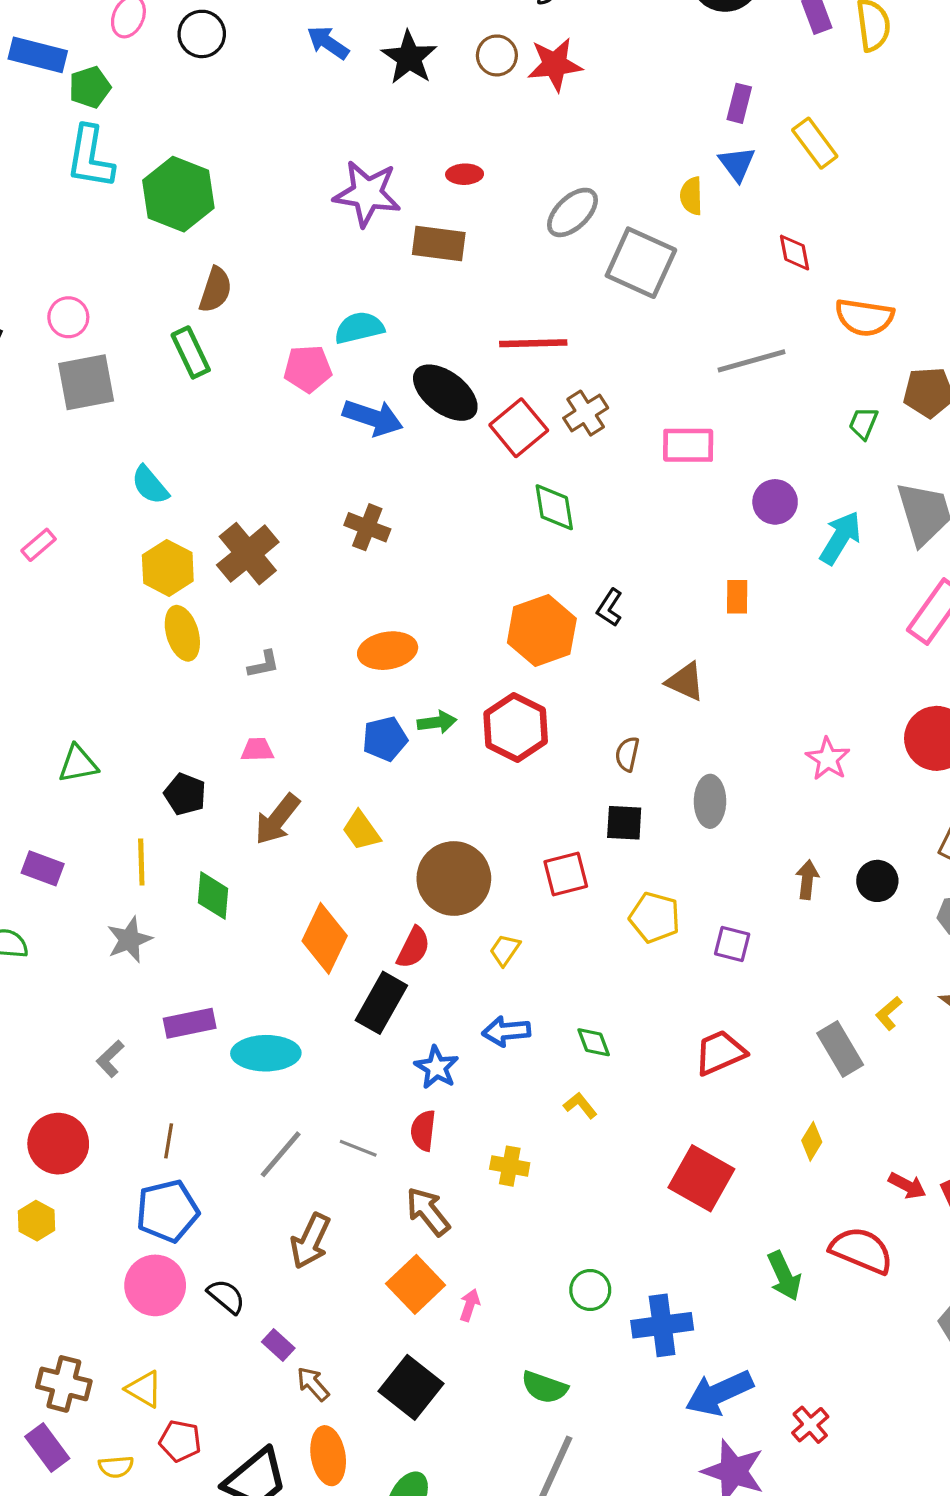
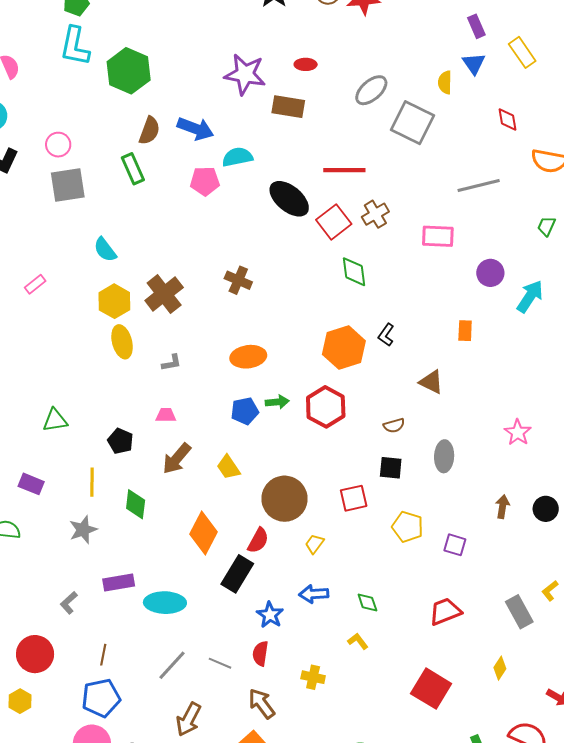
purple rectangle: (739, 103) -> (476, 26), turned -40
blue arrow: (373, 418) -> (195, 129), moved
brown semicircle: (627, 754) -> (394, 425), turned -120

